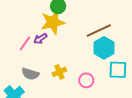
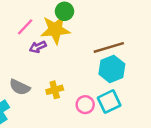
pink line: (25, 43) -> (25, 27), moved
cyan square: (118, 70) -> (109, 102), moved, turned -36

